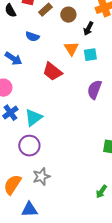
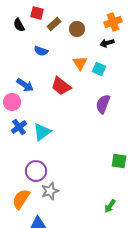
black arrow: (88, 29) -> (107, 43), moved, turned 48
cyan square: (90, 55) -> (99, 69), turned 32
blue arrow: (13, 59) -> (25, 85), moved
purple circle: (29, 146) -> (36, 171), moved

